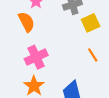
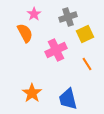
pink cross: (36, 57) -> (56, 50), moved

